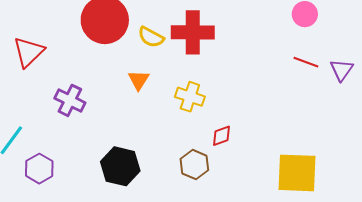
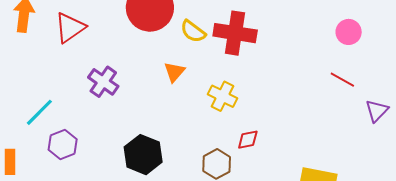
purple triangle: (341, 70) -> (377, 111), moved

